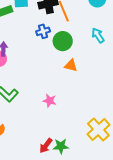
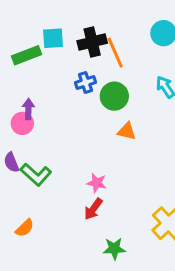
red arrow: (46, 146) -> (93, 209), moved

